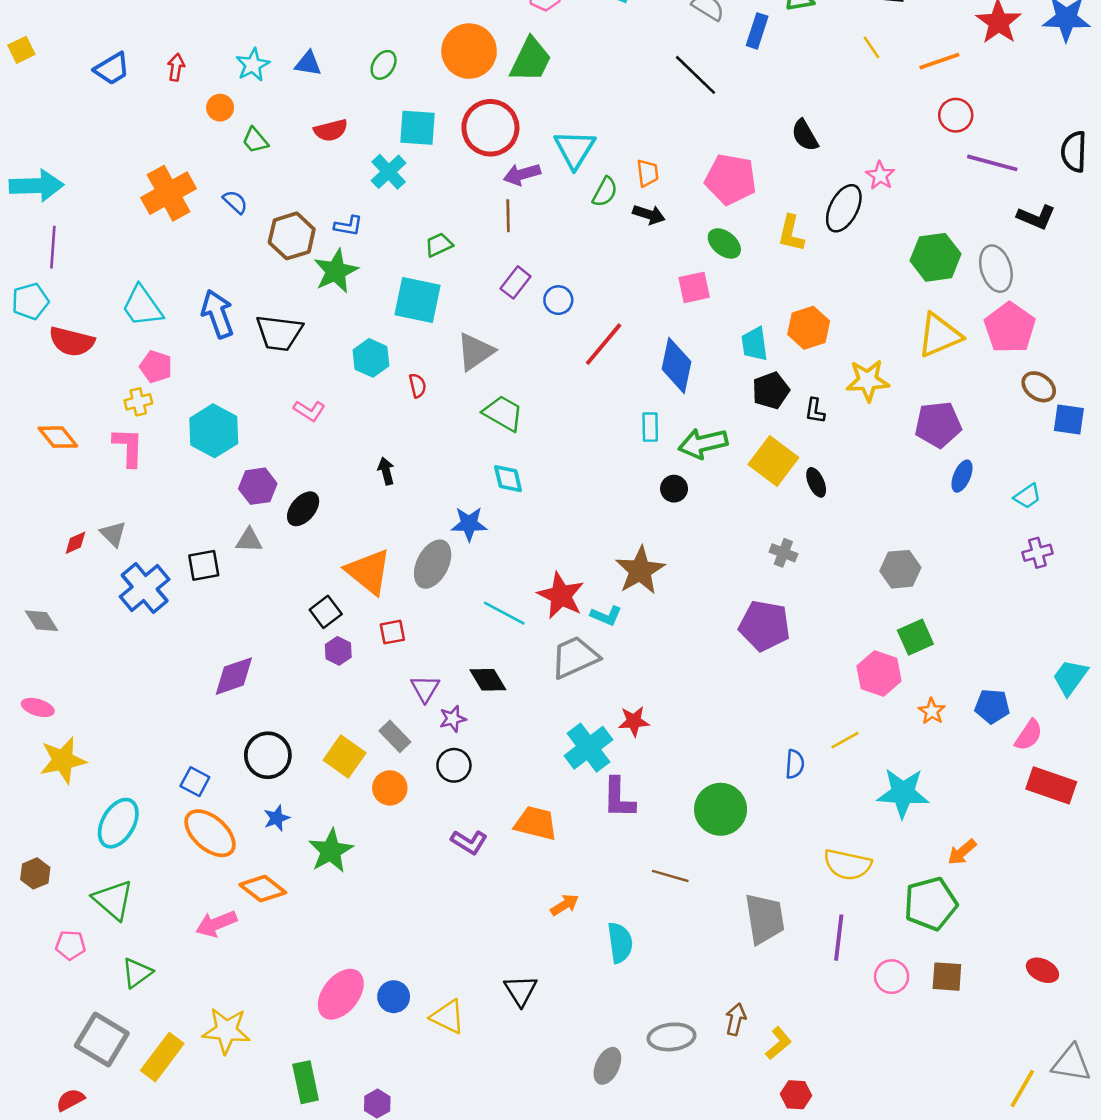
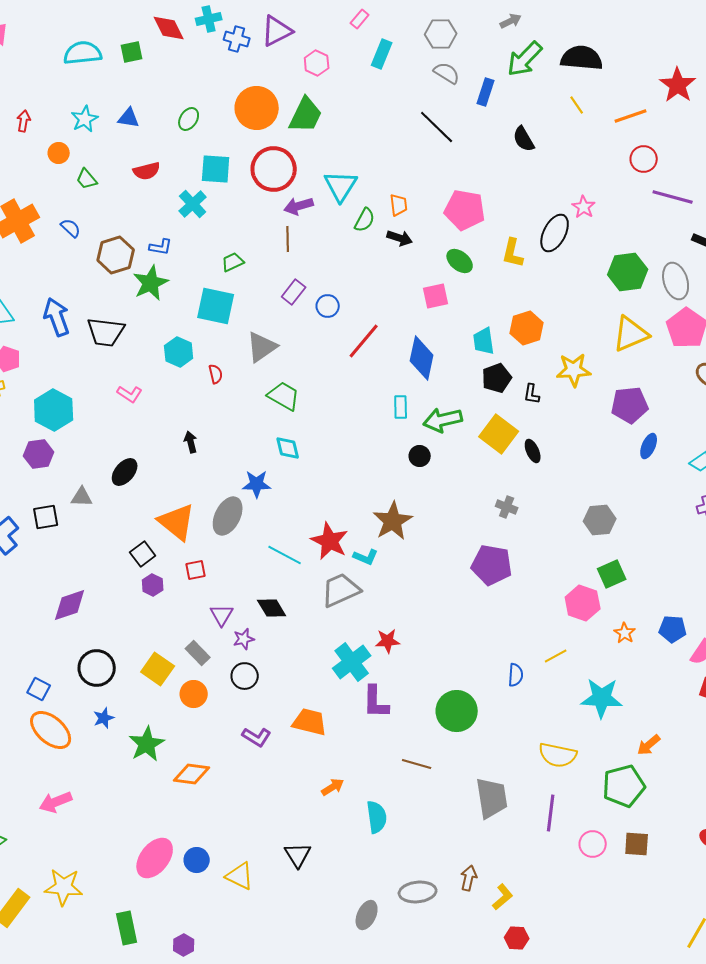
black semicircle: (805, 135) -> (524, 139), moved
purple hexagon: (258, 486) -> (39, 454), moved
orange diamond: (263, 889) -> (192, 774), moved, turned -30

